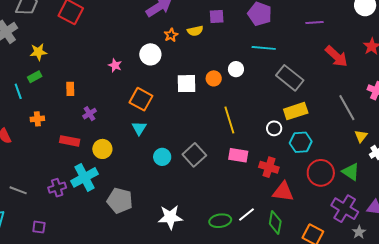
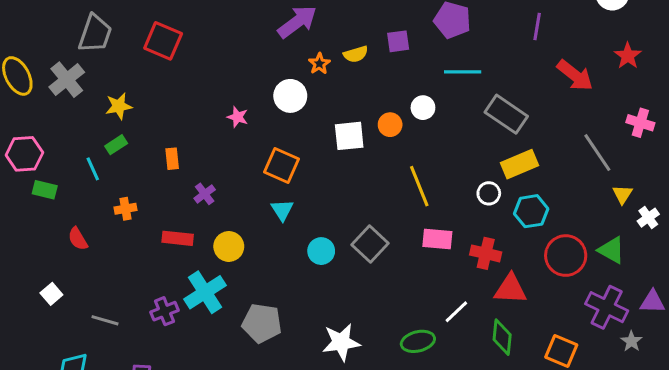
purple square: (217, 17) -> (398, 41), moved
purple line: (314, 23) -> (537, 27), turned -72
white line: (246, 215) -> (456, 312), moved

